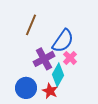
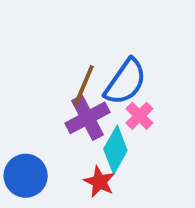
brown line: (31, 25) -> (84, 86), moved
blue circle: (26, 88) -> (26, 176), moved

